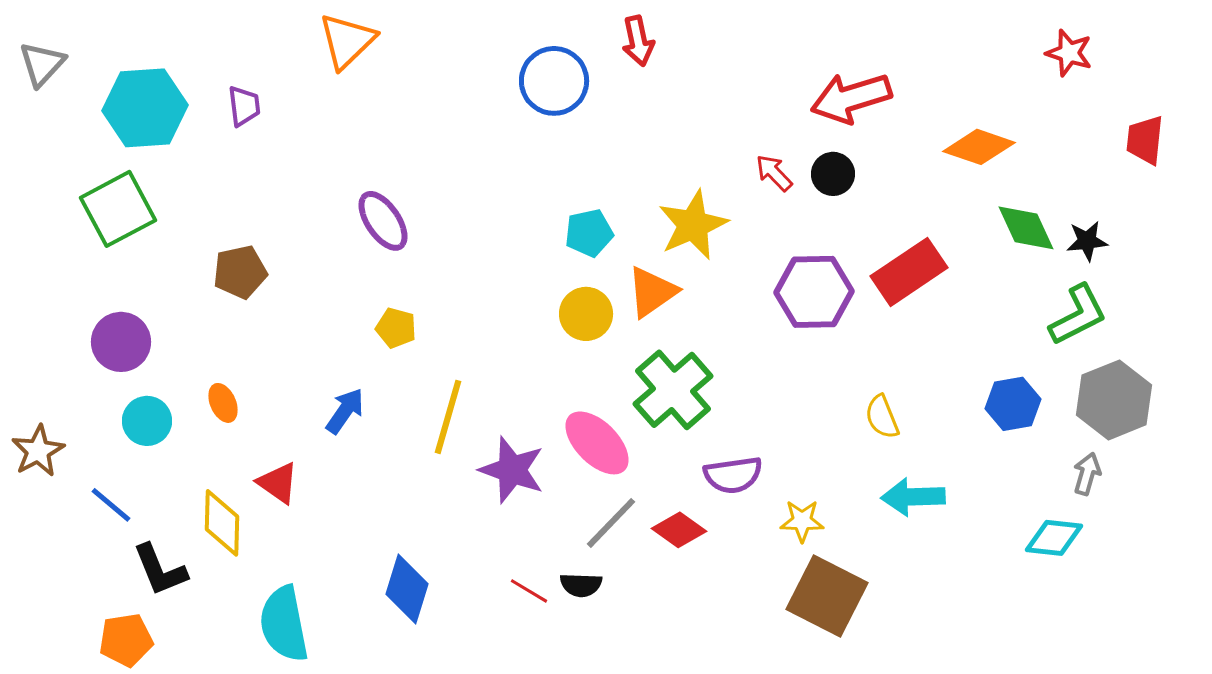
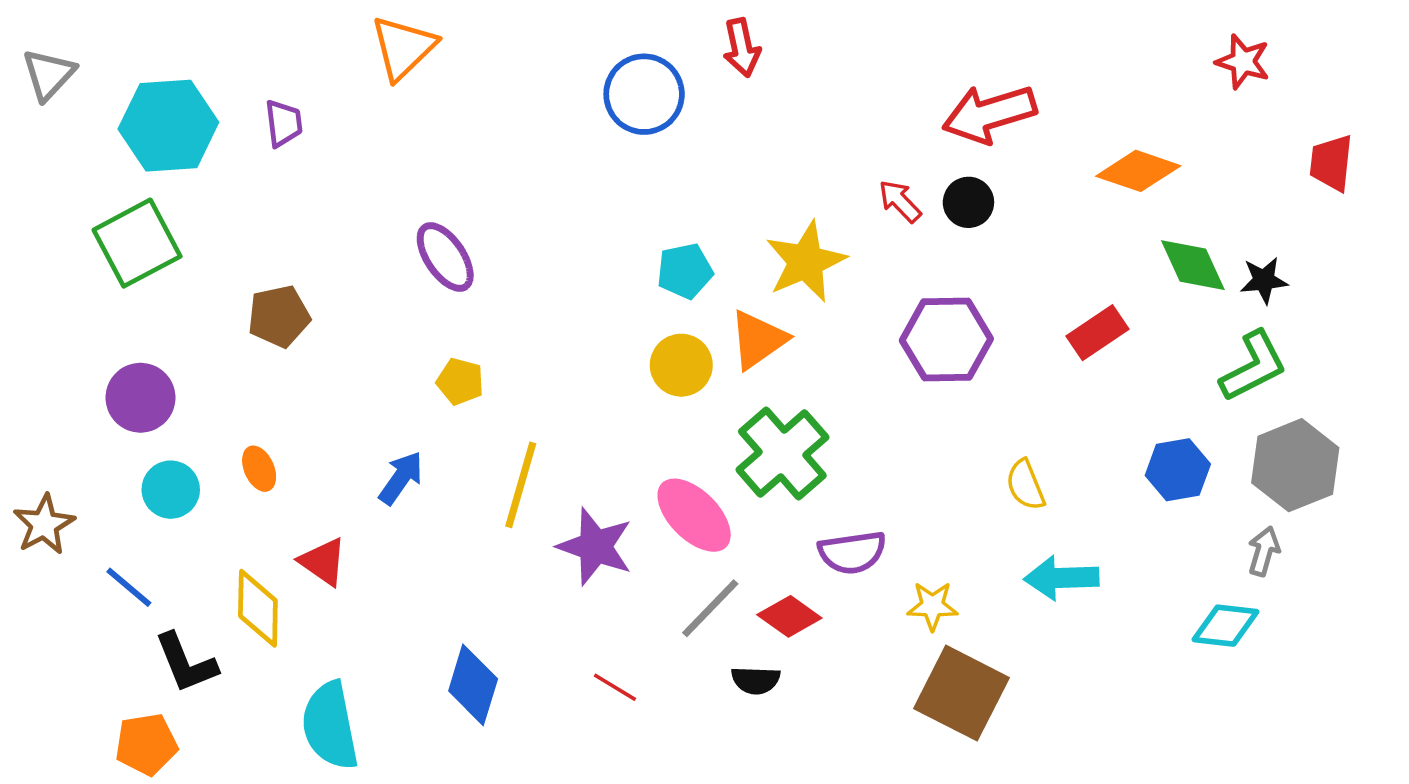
red rectangle: (909, 272) -> (1098, 333), moved, size x0.7
black semicircle: (581, 585) -> (756, 680), moved

